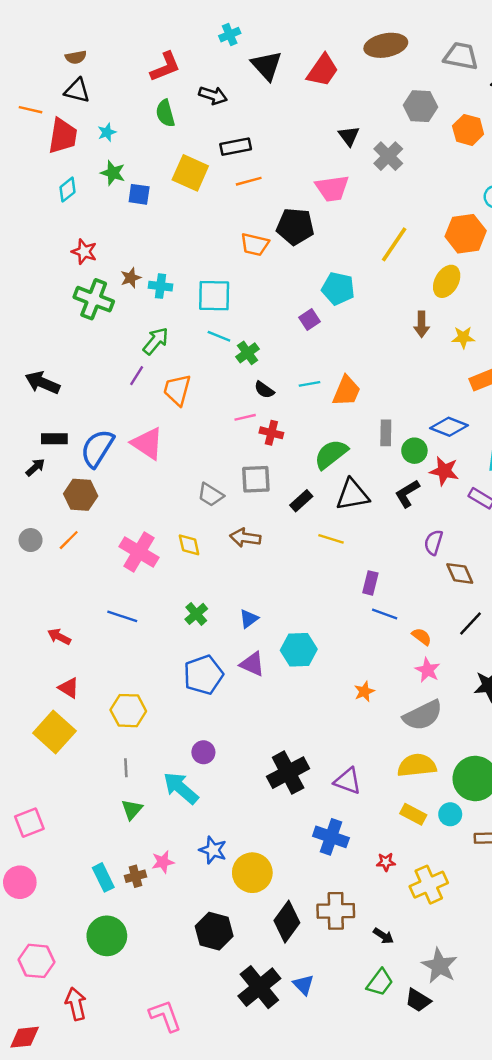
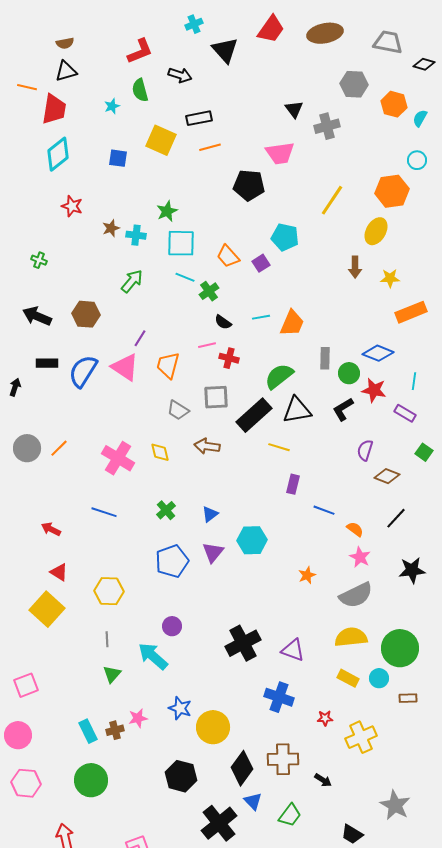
red trapezoid: (323, 70) -> (271, 29), moved
black triangle: (77, 91) -> (66, 71), turned -30
cyan star: (107, 132) -> (112, 106), moved
gray cross: (388, 156) -> (327, 126), turned 30
green star: (113, 173) -> (167, 211), moved, turned 30
cyan diamond: (68, 190) -> (58, 154), size x1.6
orange trapezoid: (255, 244) -> (228, 256), moved, turned 35
green cross: (94, 299) -> (39, 260), moved, size x0.5
purple line: (137, 376) -> (140, 338), moved
orange trapezoid: (177, 390) -> (168, 365), moved
black arrow: (35, 467) -> (15, 387), moved, turned -30
brown hexagon: (81, 495) -> (86, 314), moved
black rectangle: (301, 501) -> (254, 415), size x1.8
gray circle: (31, 540) -> (27, 448), size x1.4
brown diamond: (460, 573) -> (387, 476), turned -45
purple rectangle: (370, 583) -> (293, 484), moved
purple triangle: (252, 664) -> (213, 552), turned 45
pink hexagon: (37, 961) -> (26, 783), moved
gray star: (439, 966) -> (395, 805), moved
green trapezoid: (380, 982) -> (290, 815), moved
blue triangle: (304, 985) -> (253, 801), moved

